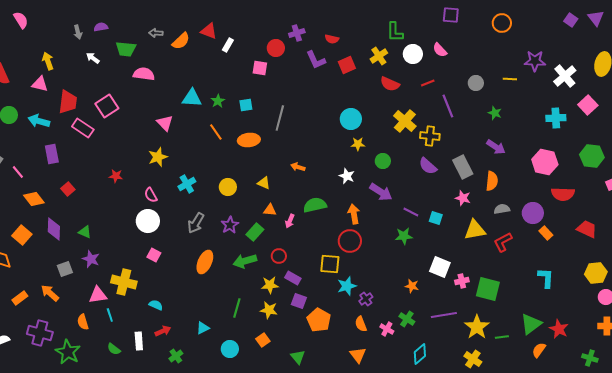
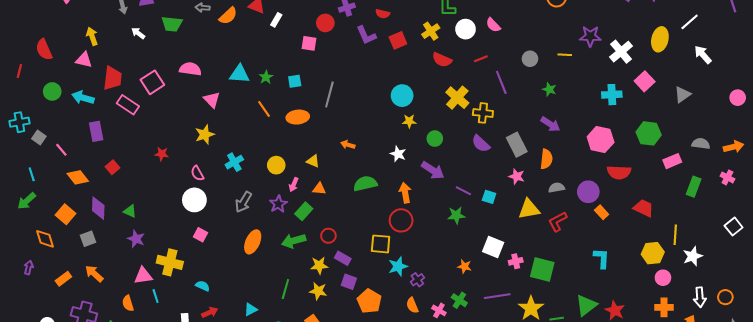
pink semicircle: (144, 74) -> (190, 69), moved
pink arrow: (290, 221) -> (294, 185), moved
gray square: (65, 269) -> (88, 239), moved

